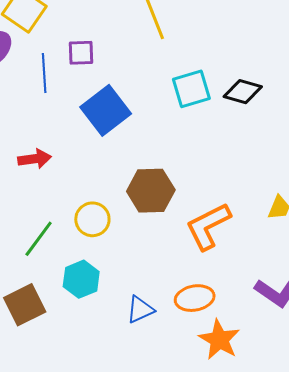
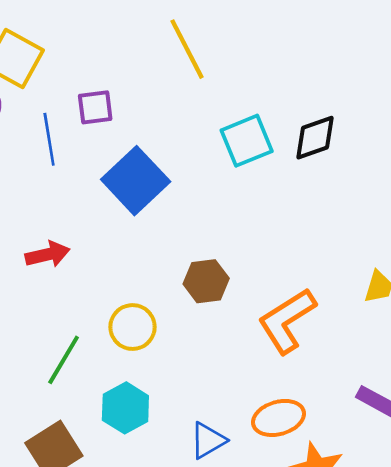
black diamond: (243, 92) -> (315, 138), turned -30
brown hexagon: (151, 191) -> (206, 281), size x0.7

